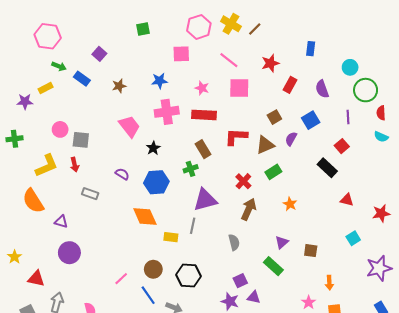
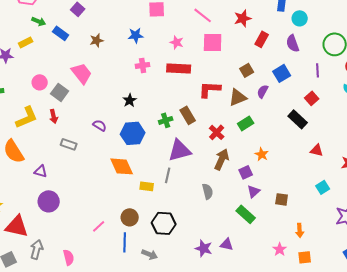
cyan circle: (350, 67) -> (300, 18), moved
pink cross: (167, 112) -> (143, 65), size x0.6
pink trapezoid: (129, 126) -> (82, 73), moved
gray square: (81, 140) -> (60, 92), turned 30
brown rectangle: (203, 149) -> (188, 115), moved
red triangle: (36, 279) -> (17, 226), size x1.4
purple square: (240, 281) -> (246, 172), moved
blue line: (148, 295) -> (125, 242), turned 36

